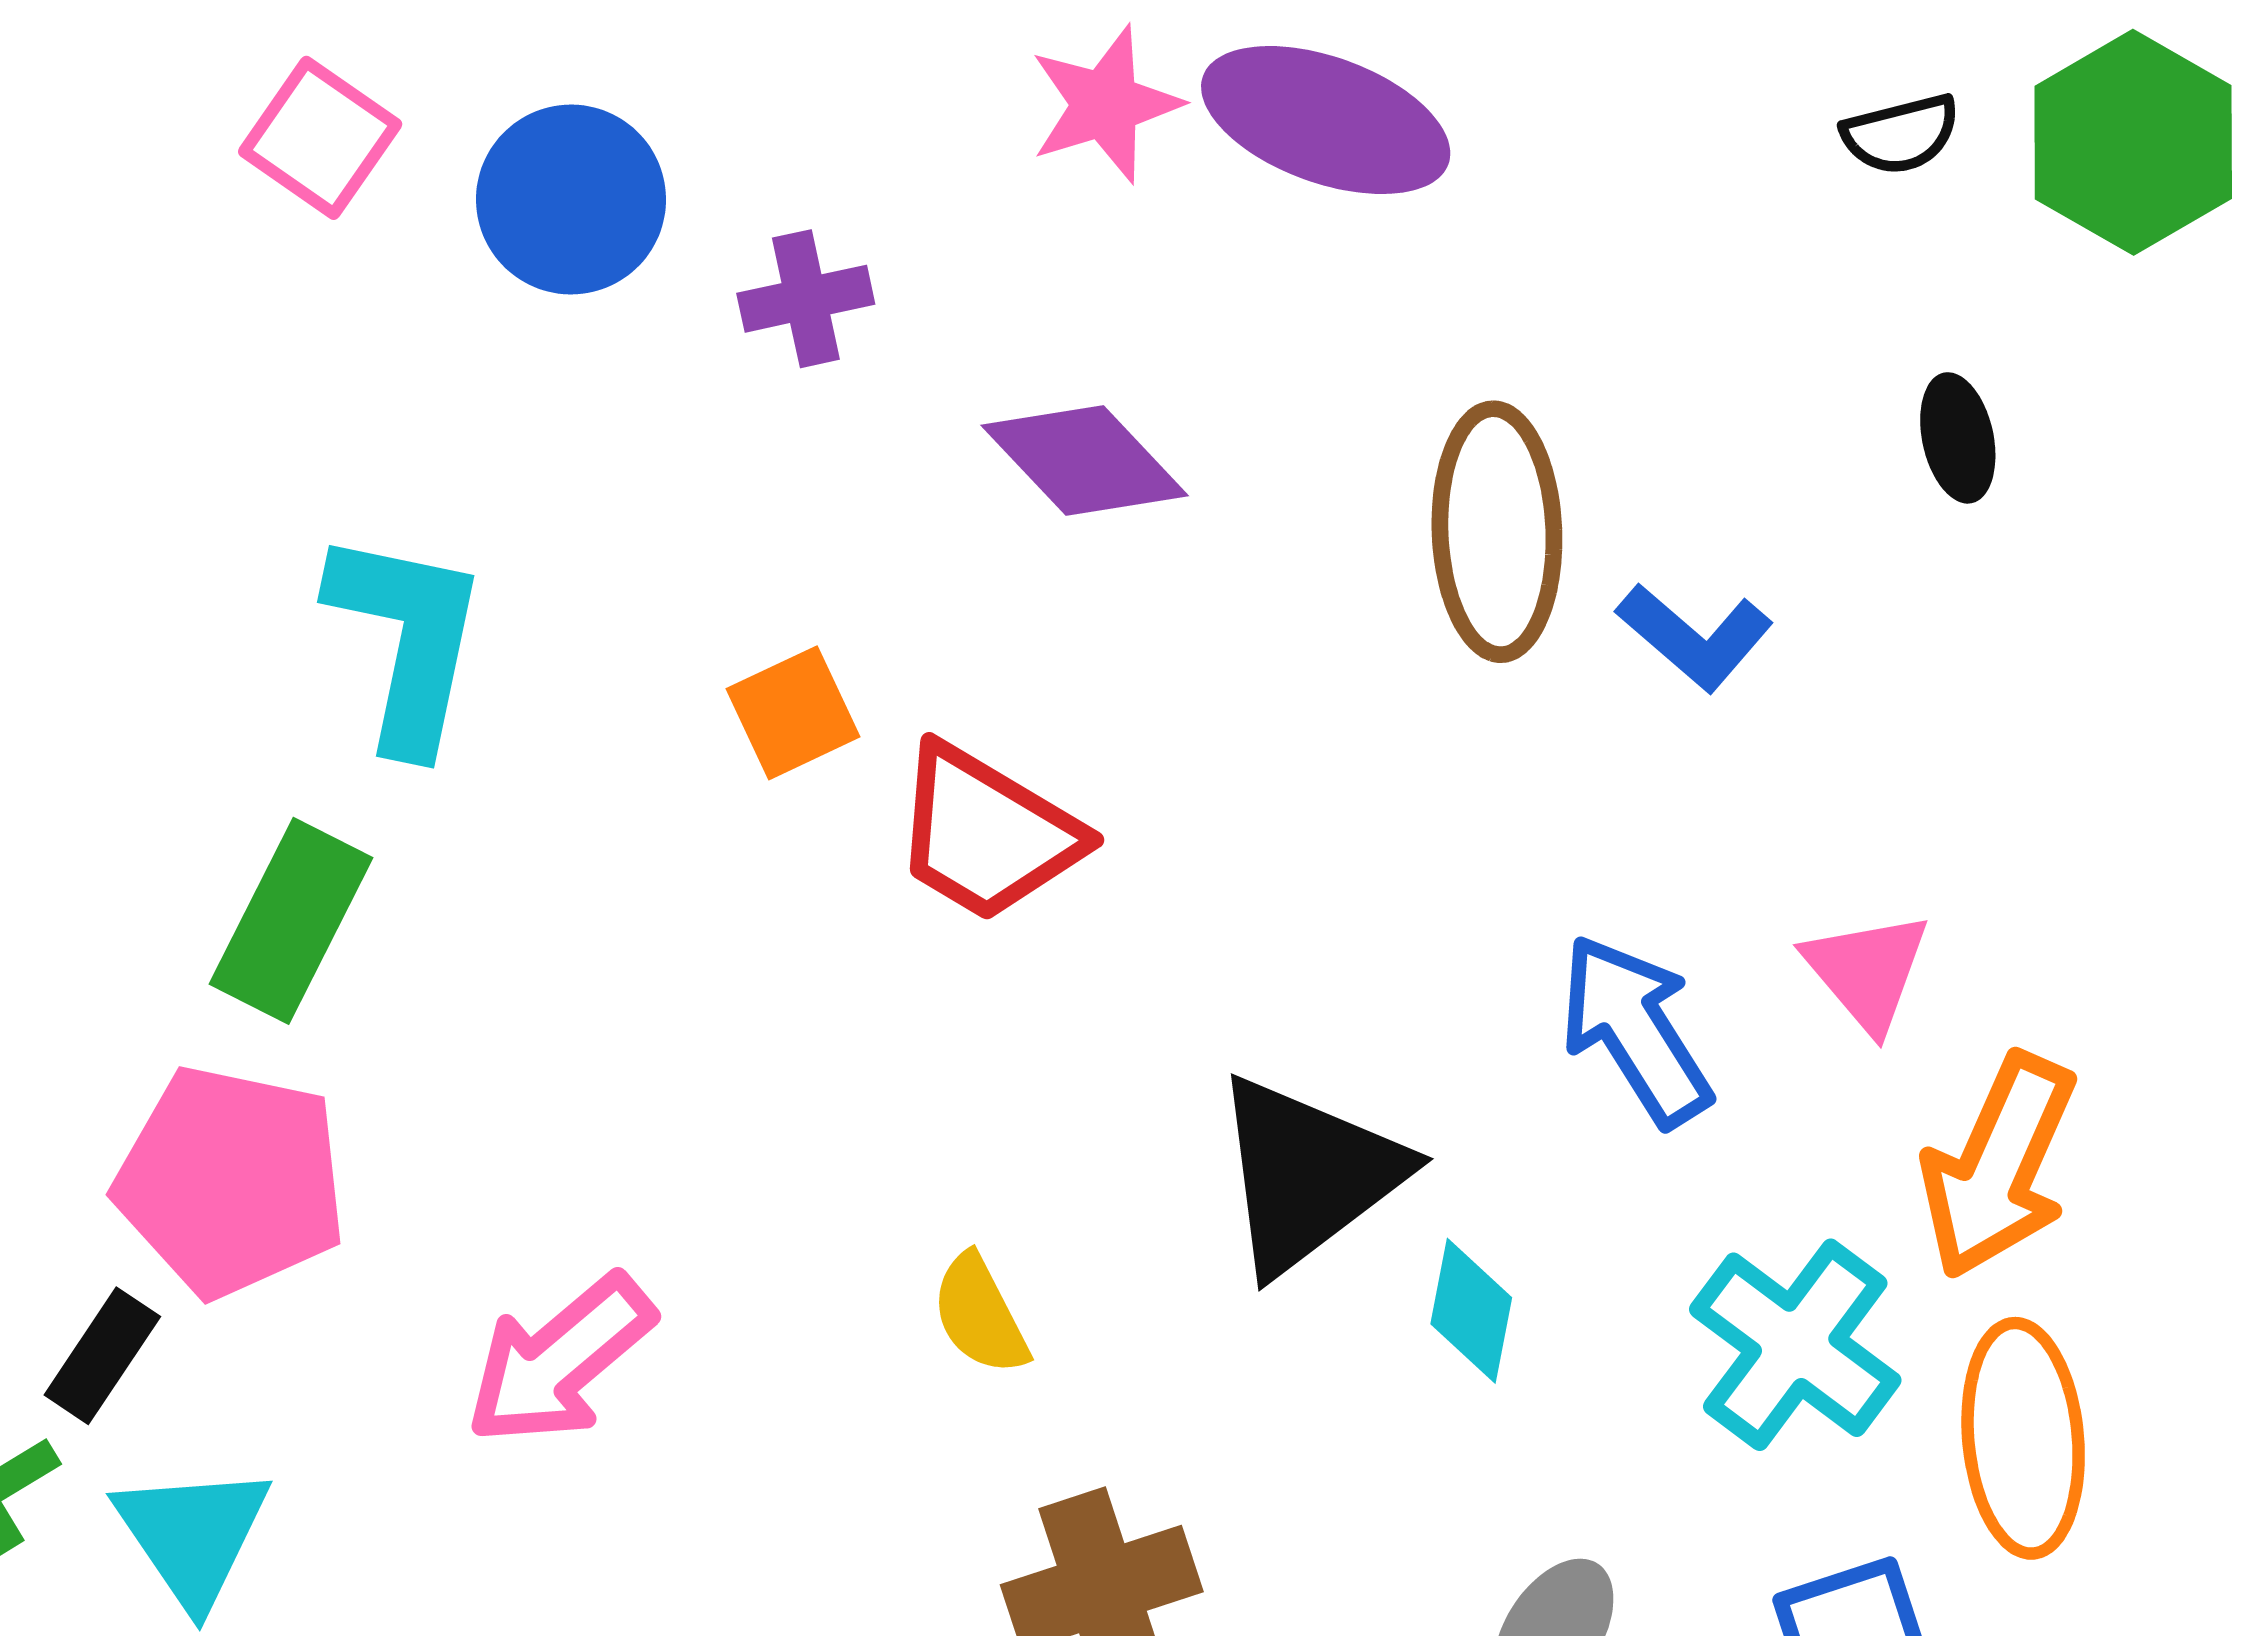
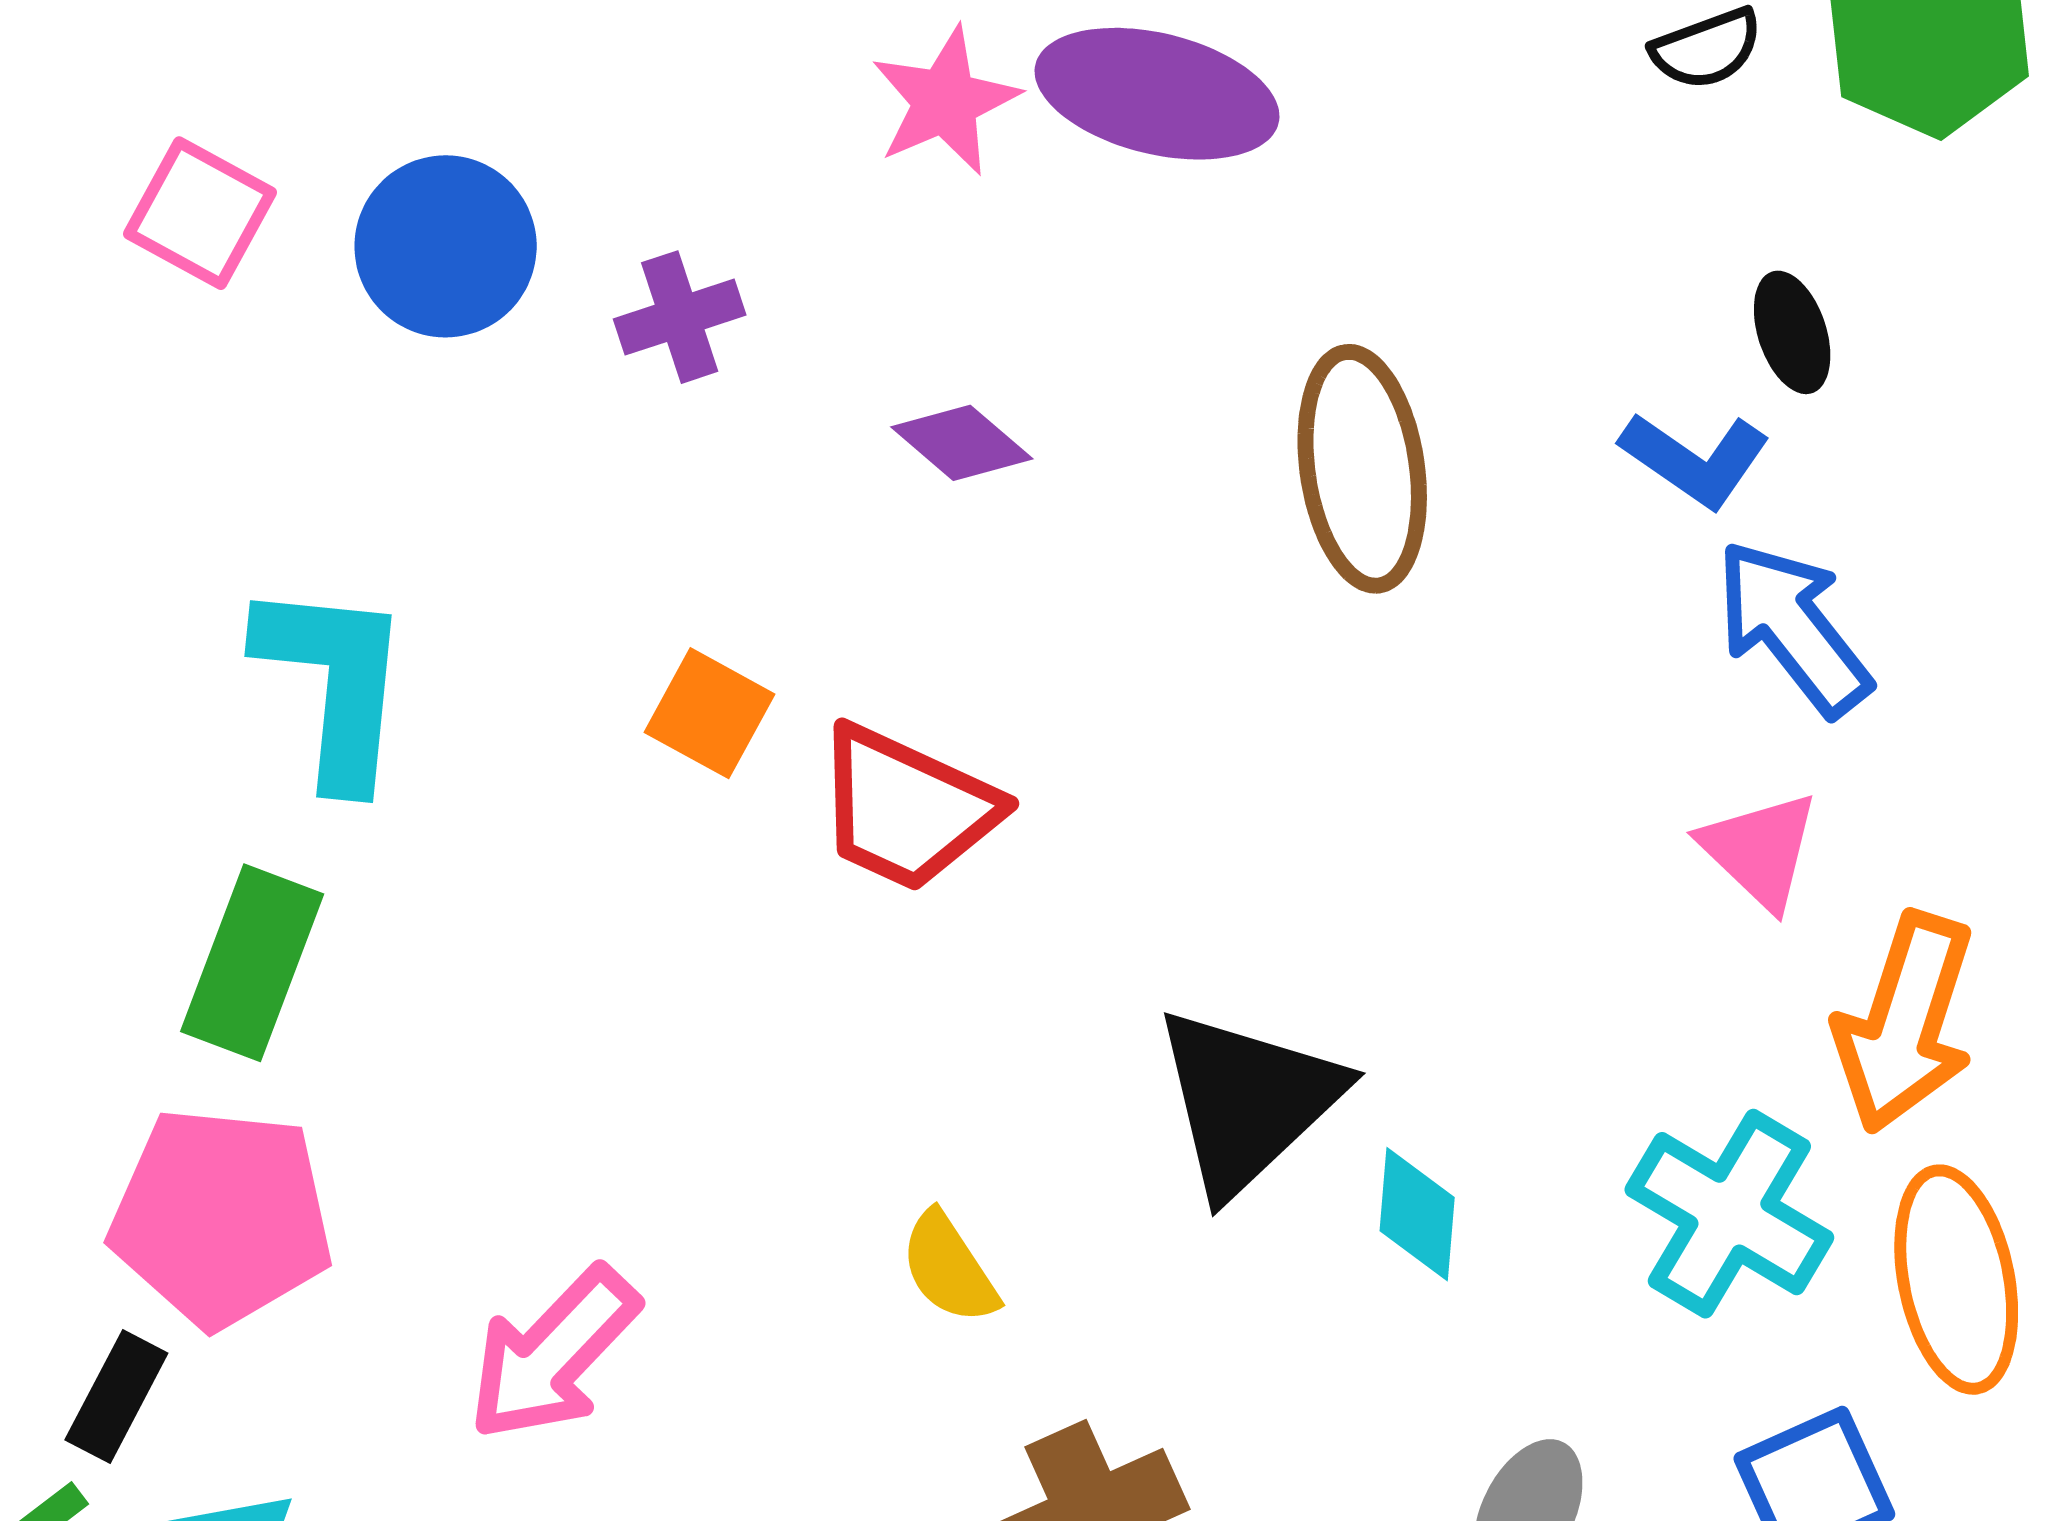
purple diamond: (1085, 460) -> (962, 443), size x0.7
blue L-shape: (1695, 637) -> (1695, 459), moved
orange square: (793, 713) -> (709, 713), turned -30
blue arrow: (1635, 1030) -> (1793, 628), moved

